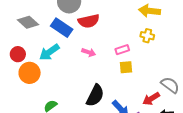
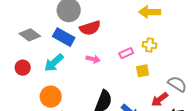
yellow cross: (147, 36) -> (150, 45), moved
yellow square: (126, 67) -> (143, 71), moved
orange circle: (30, 73) -> (51, 97), moved

